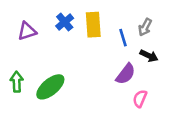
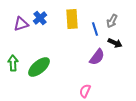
blue cross: (65, 22) -> (40, 18), moved
pink semicircle: (140, 99) -> (85, 91), moved

